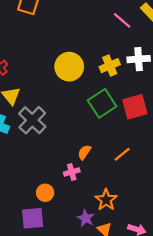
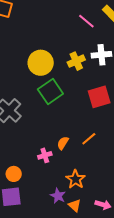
green square: (102, 103) -> (50, 92), moved
orange semicircle: (84, 152) -> (63, 143), moved
orange circle: (45, 193) -> (14, 174), moved

